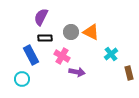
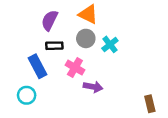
orange triangle: (91, 32) -> (88, 14), moved
cyan cross: (111, 54) -> (110, 44), moved
brown rectangle: (129, 73) -> (150, 104), moved

